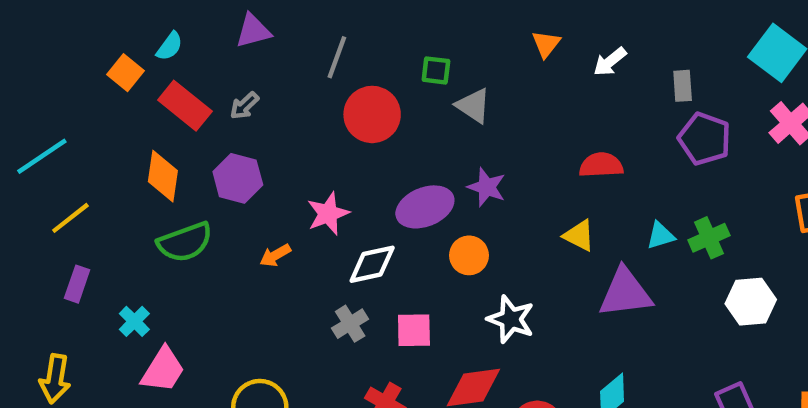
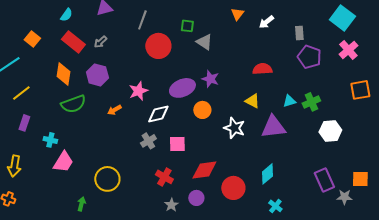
orange square: (126, 73) -> (32, 39), moved
white star: (511, 319) -> (234, 128), moved
cyan cross: (134, 321) -> (50, 140), turned -32

